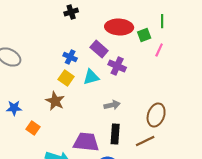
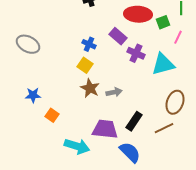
cyan triangle: (91, 77) -> (163, 64), moved, size x1.4
brown star: (55, 101) -> (90, 88), moved
gray arrow: (112, 105) -> (114, 92), moved
black rectangle: (115, 134) -> (134, 121), turned 30

